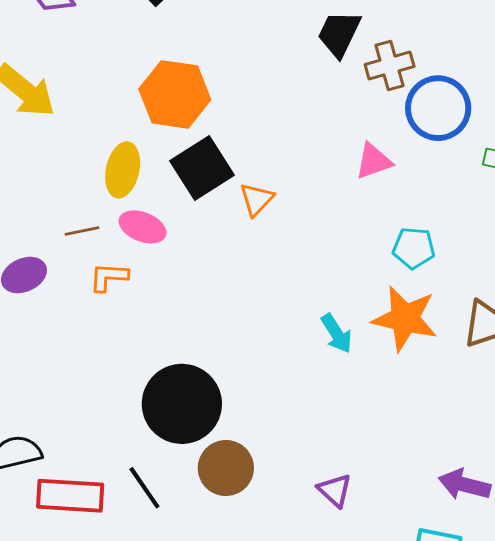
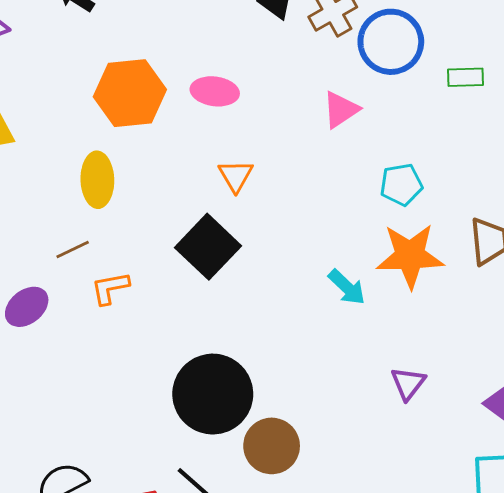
black square: (202, 168) -> (208, 247), moved
pink ellipse: (143, 227) -> (215, 91), moved
purple triangle: (335, 490) -> (408, 383), moved, turned 39

